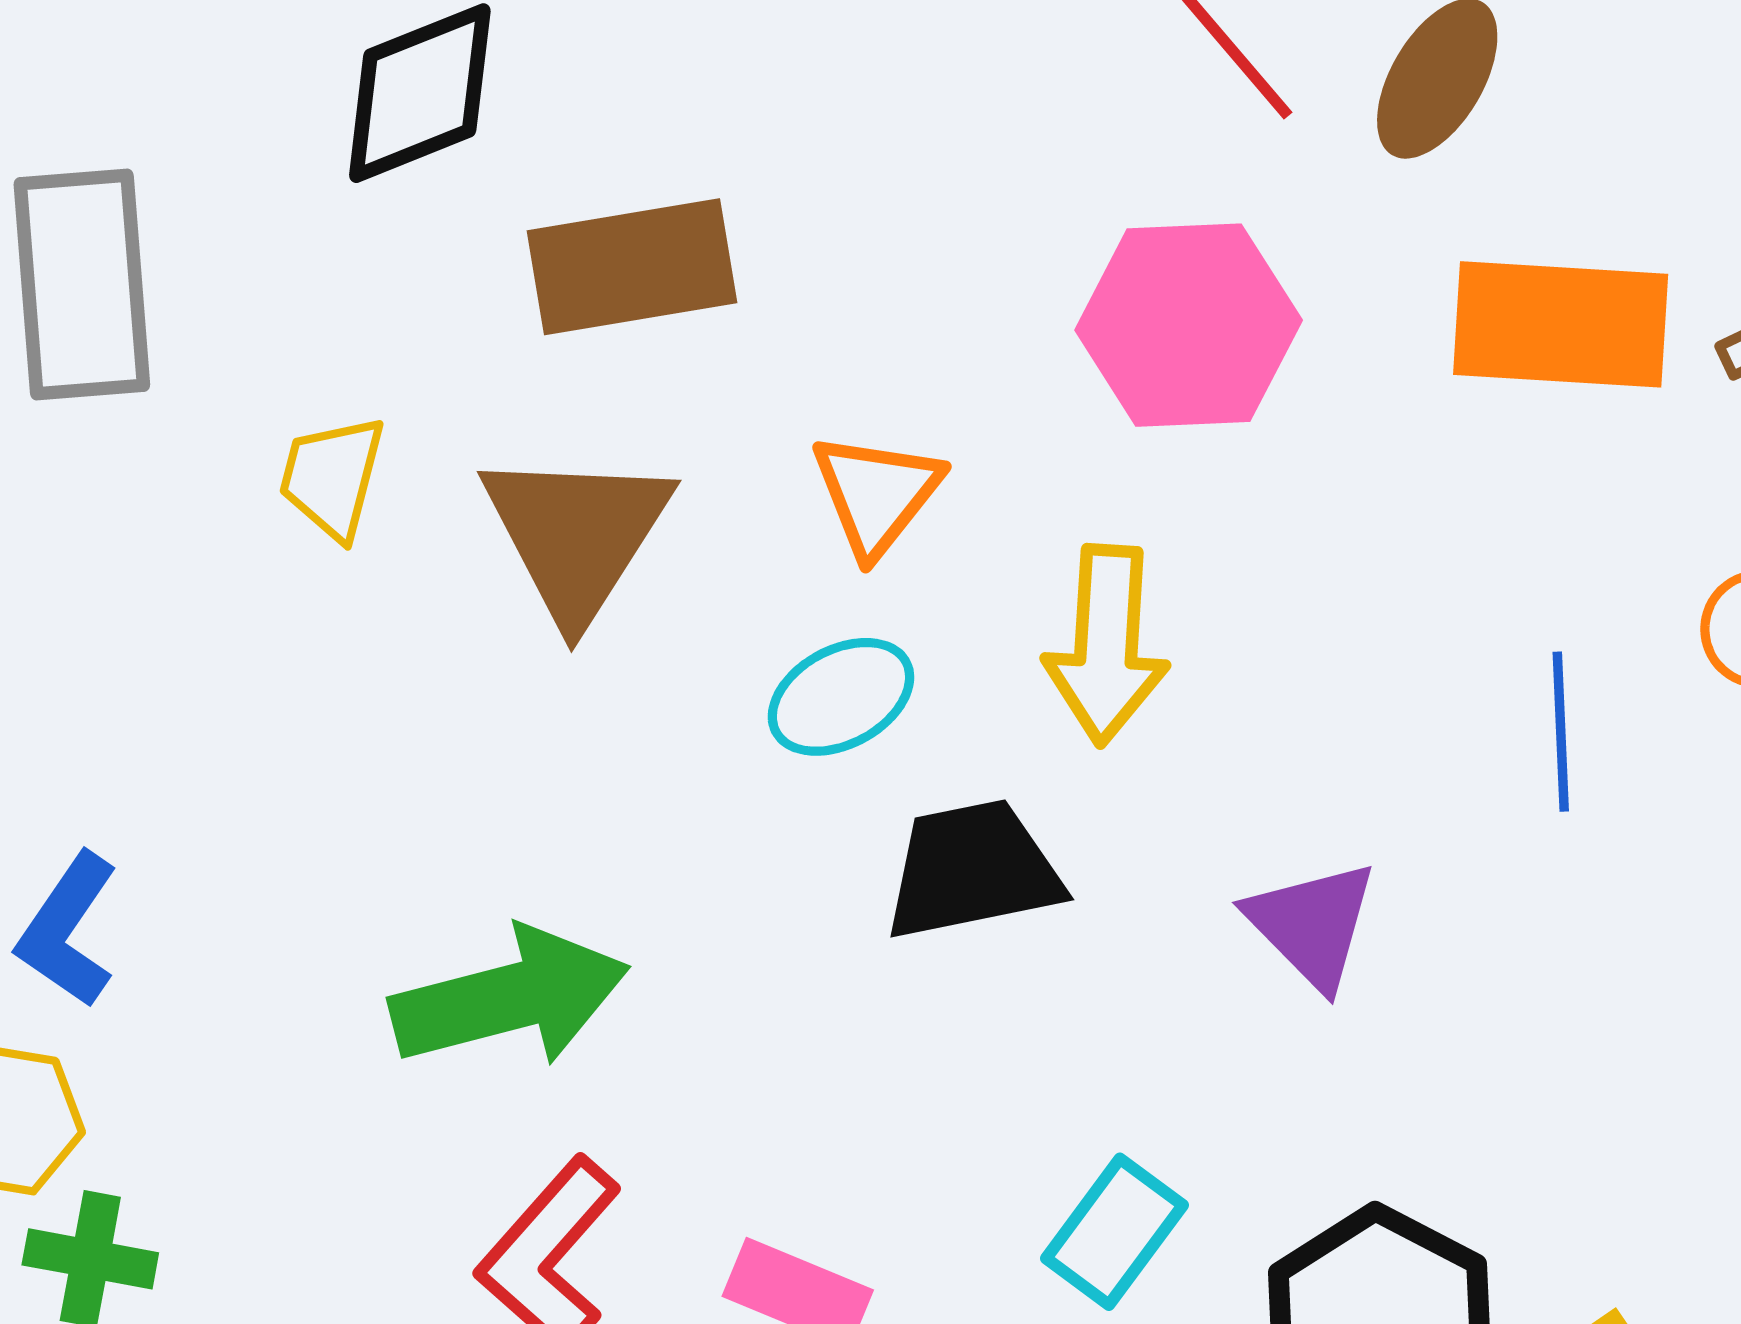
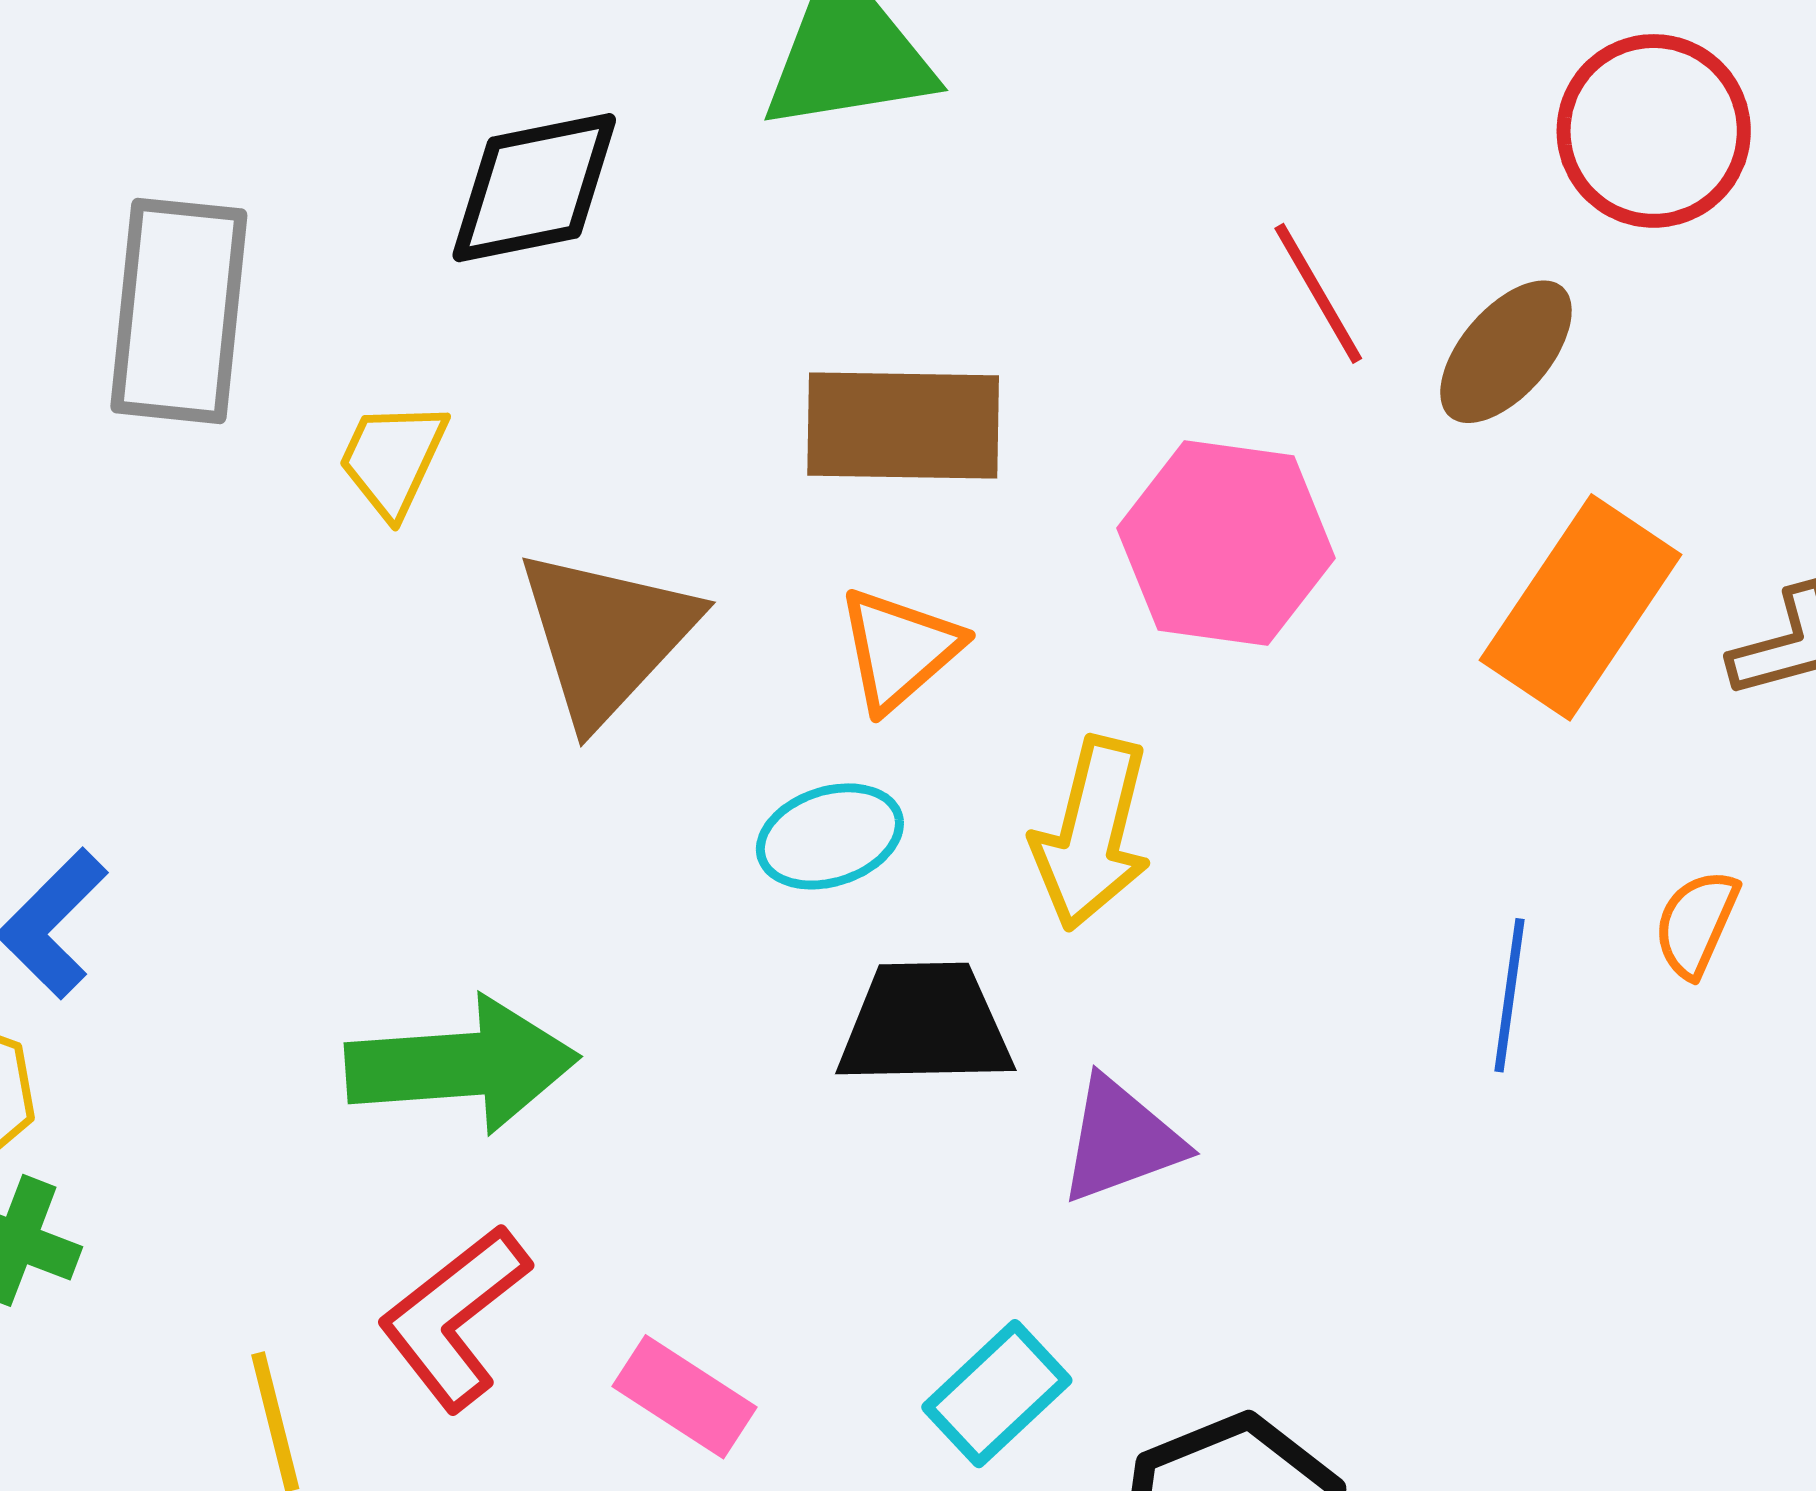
brown rectangle: (632, 267) -> (903, 426), moved
orange rectangle: (1561, 324) -> (1581, 607), turned -70
yellow trapezoid: (332, 477) -> (393, 459), moved
purple triangle: (1312, 924) -> (1121, 1140), moved, turned 44

